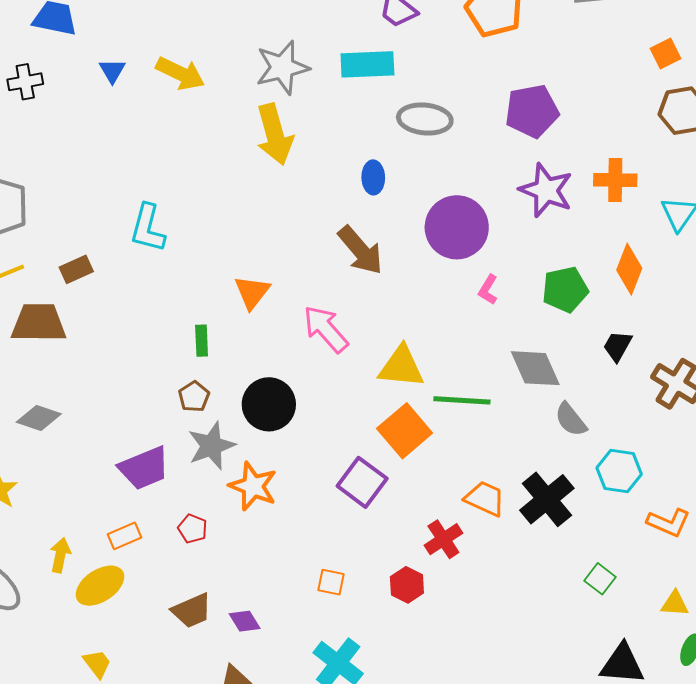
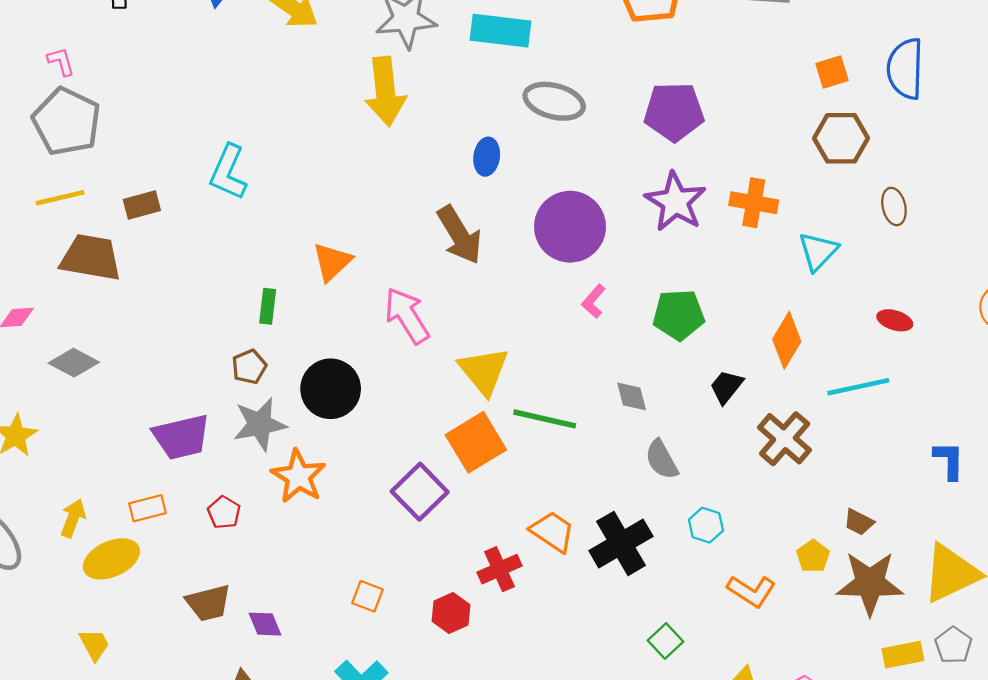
orange diamond: (629, 269) -> (787, 340), moved
yellow triangle: (401, 367) -> (484, 371), turned 36
gray diamond: (535, 368) -> (632, 396), size x0.6
cyan hexagon: (619, 471) -> (706, 525), size x0.7

